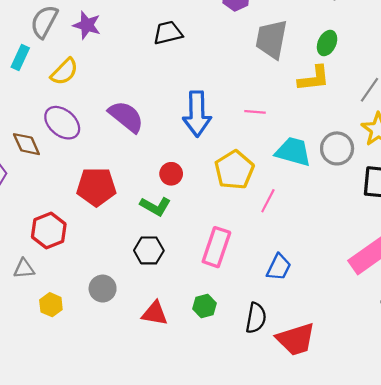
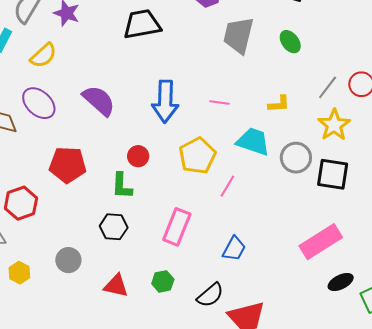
black trapezoid: (168, 33) -> (142, 24), size x1.4
green ellipse: (327, 43) -> (290, 42), turned -65
yellow L-shape: (314, 78) -> (279, 104), moved, size x0.7
gray circle: (337, 148) -> (296, 158), moved
green L-shape: (155, 206) -> (122, 186), turned 60
black semicircle: (256, 318) -> (210, 295), turned 36

